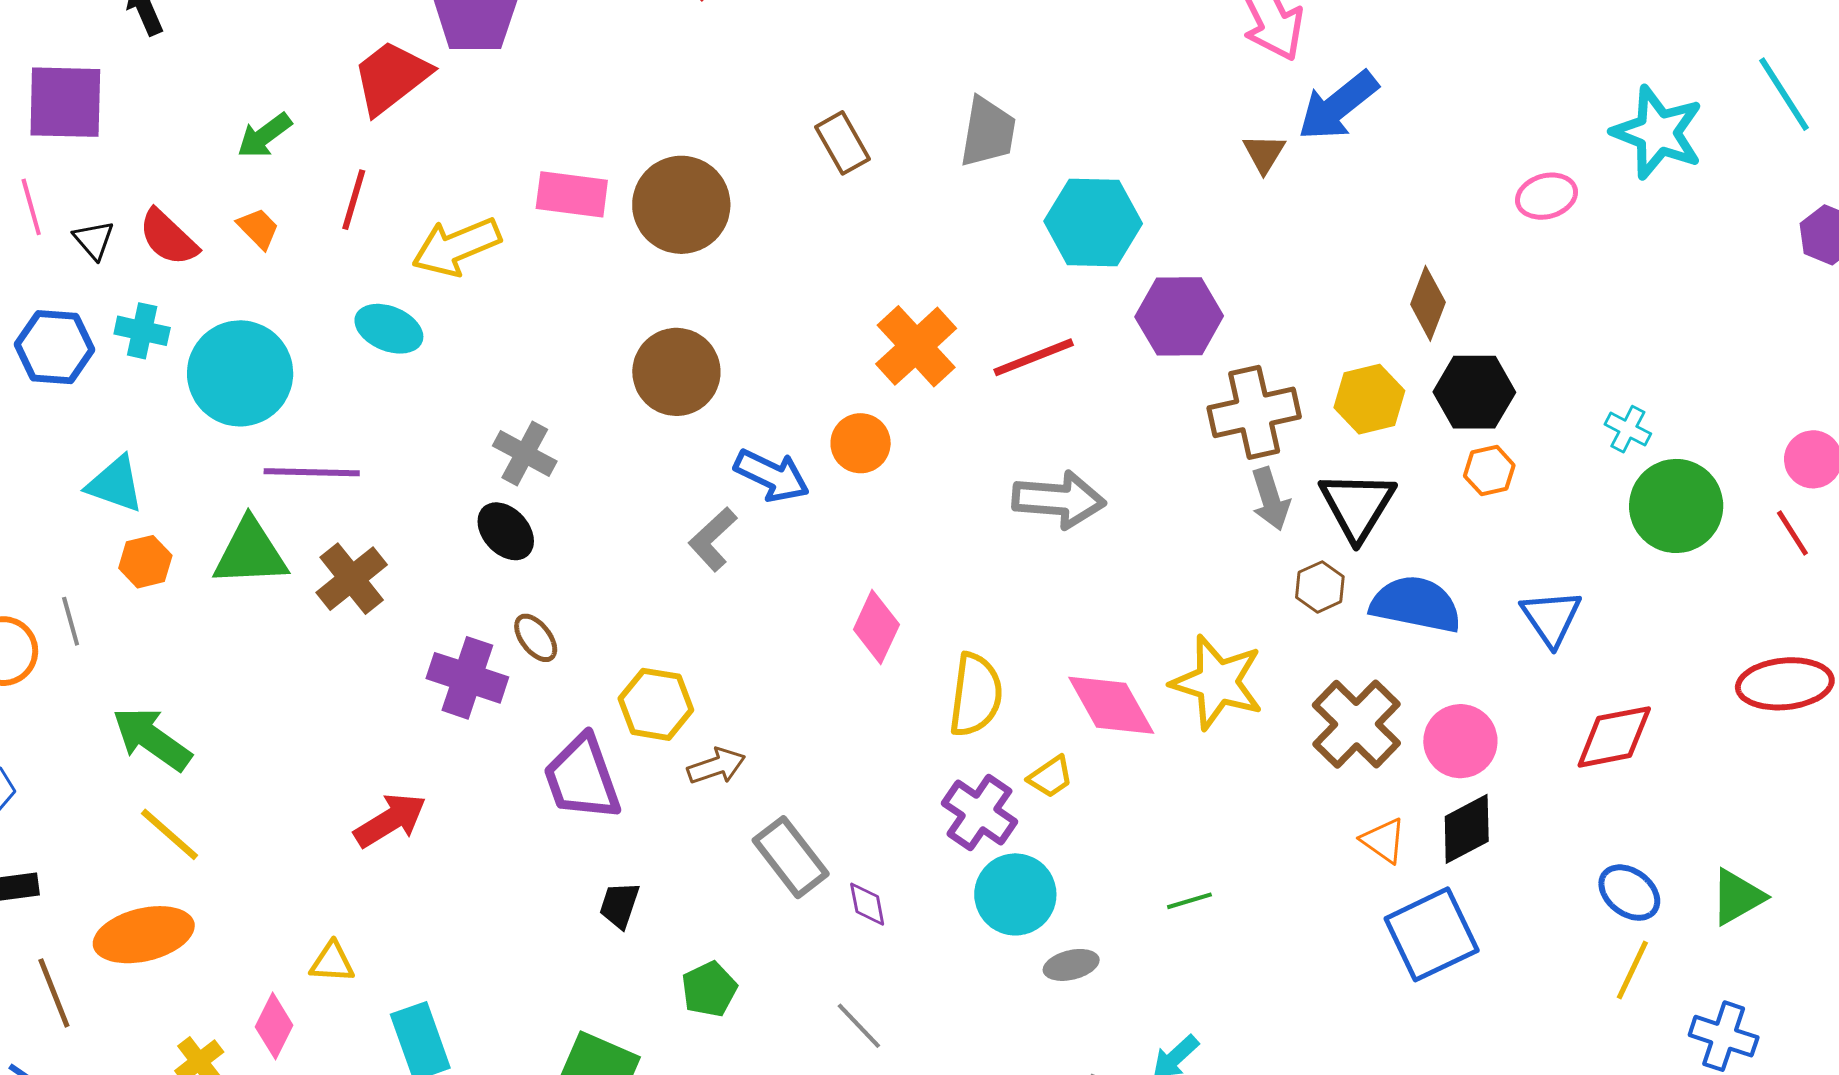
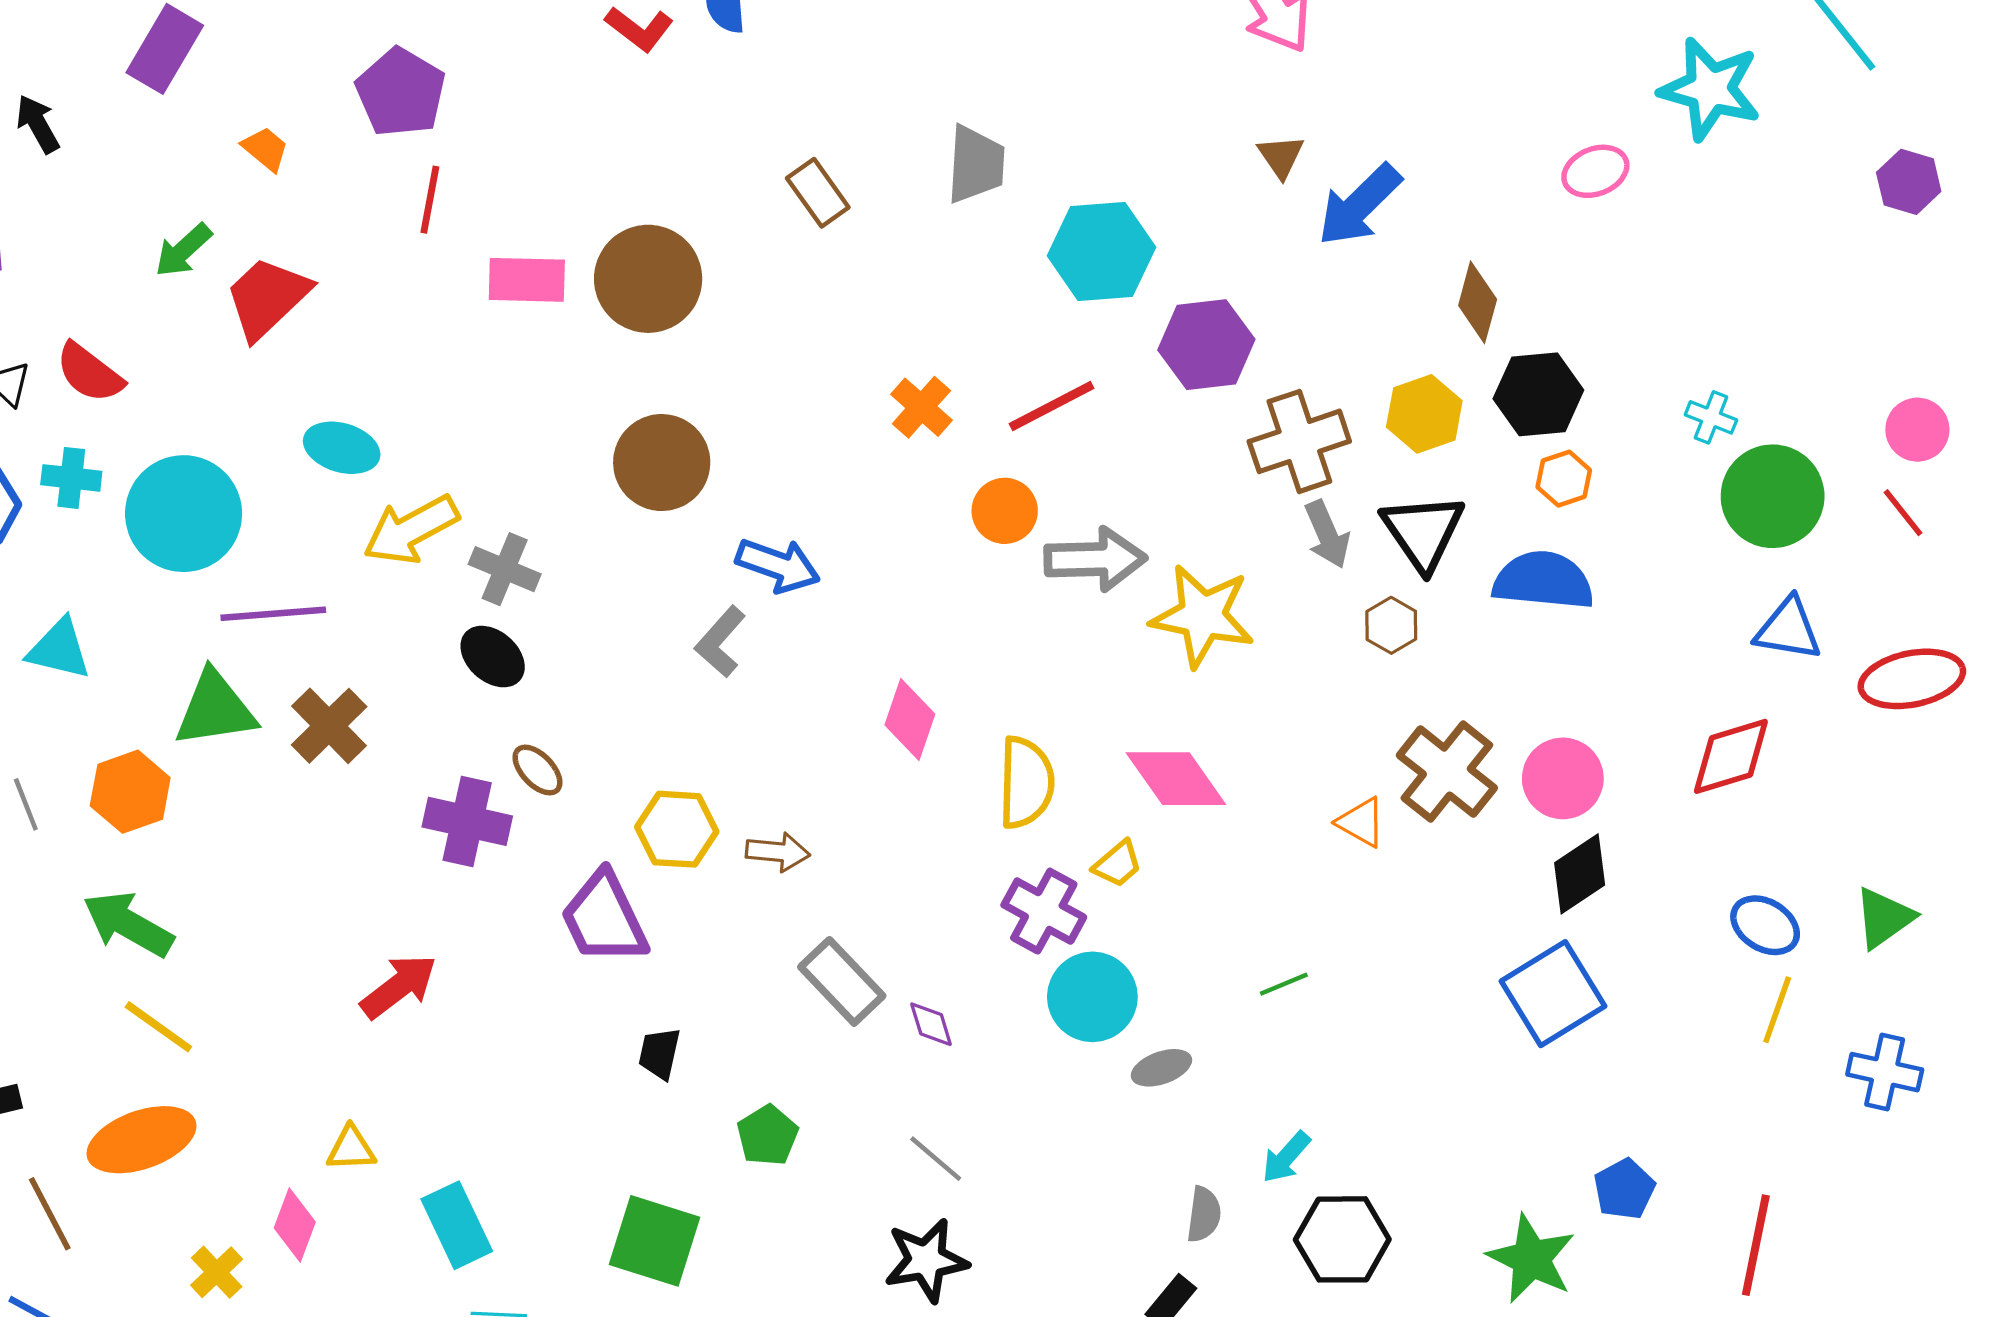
red trapezoid: (391, 77) -> (267, 298), moved
blue arrow: (1338, 106) -> (1359, 205), moved
red line: (354, 200) -> (430, 200), moved
orange trapezoid: (258, 228) -> (265, 149), moved
yellow arrow: (456, 247) -> (411, 530), moved
orange cross: (916, 346) -> (921, 407), size x0.7
orange circle: (861, 443) -> (1005, 511), moved
orange hexagon: (145, 562) -> (130, 792), moved, size x1.4
blue semicircle: (1416, 604) -> (1543, 581), moved
blue triangle: (1551, 618) -> (1788, 629), moved, turned -40
yellow star: (1217, 682) -> (1203, 616), moved
brown arrow: (716, 766) -> (778, 852), moved, turned 30
orange triangle: (1384, 841) -> (1361, 822), moved

